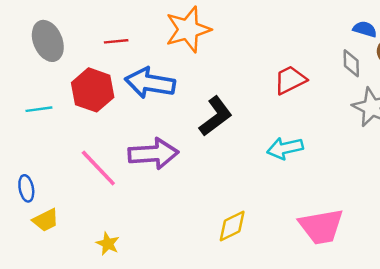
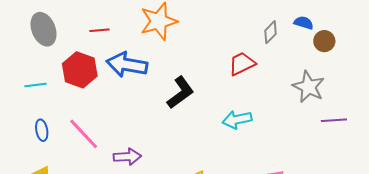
gray diamond: (351, 63) -> (270, 32), moved, turned 45
purple arrow: (153, 154) -> (127, 157), moved, size x0.7
blue ellipse: (26, 188) -> (42, 130), moved

